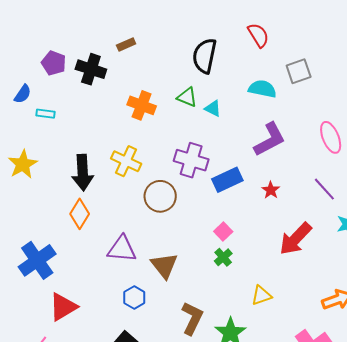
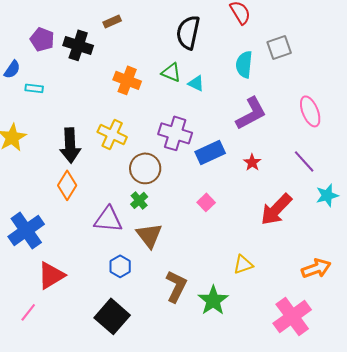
cyan semicircle: (262, 89) -> (244, 64), turned -96
green cross: (223, 257) -> (139, 200), moved

